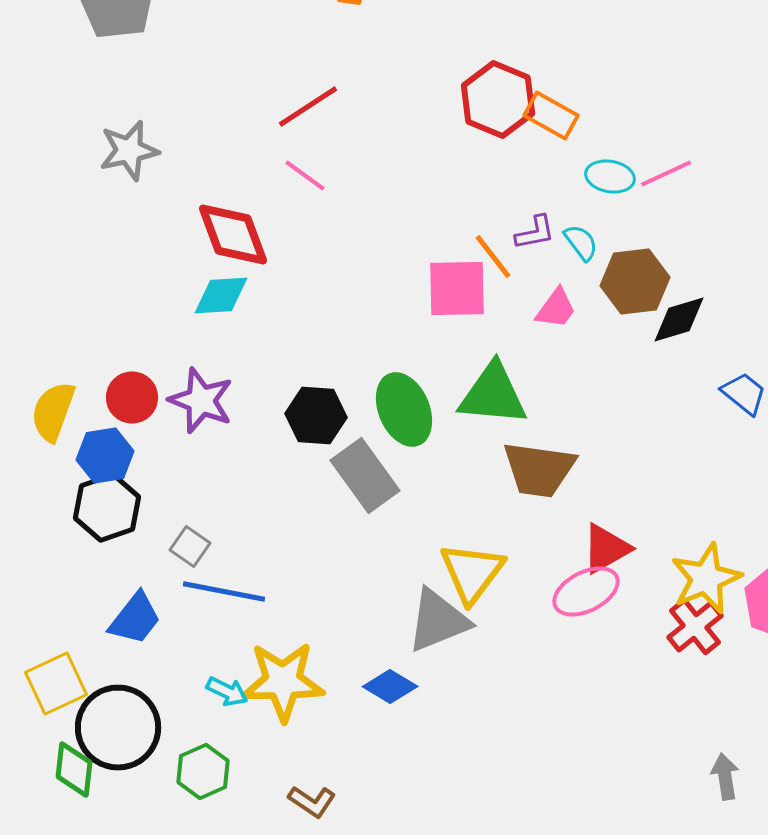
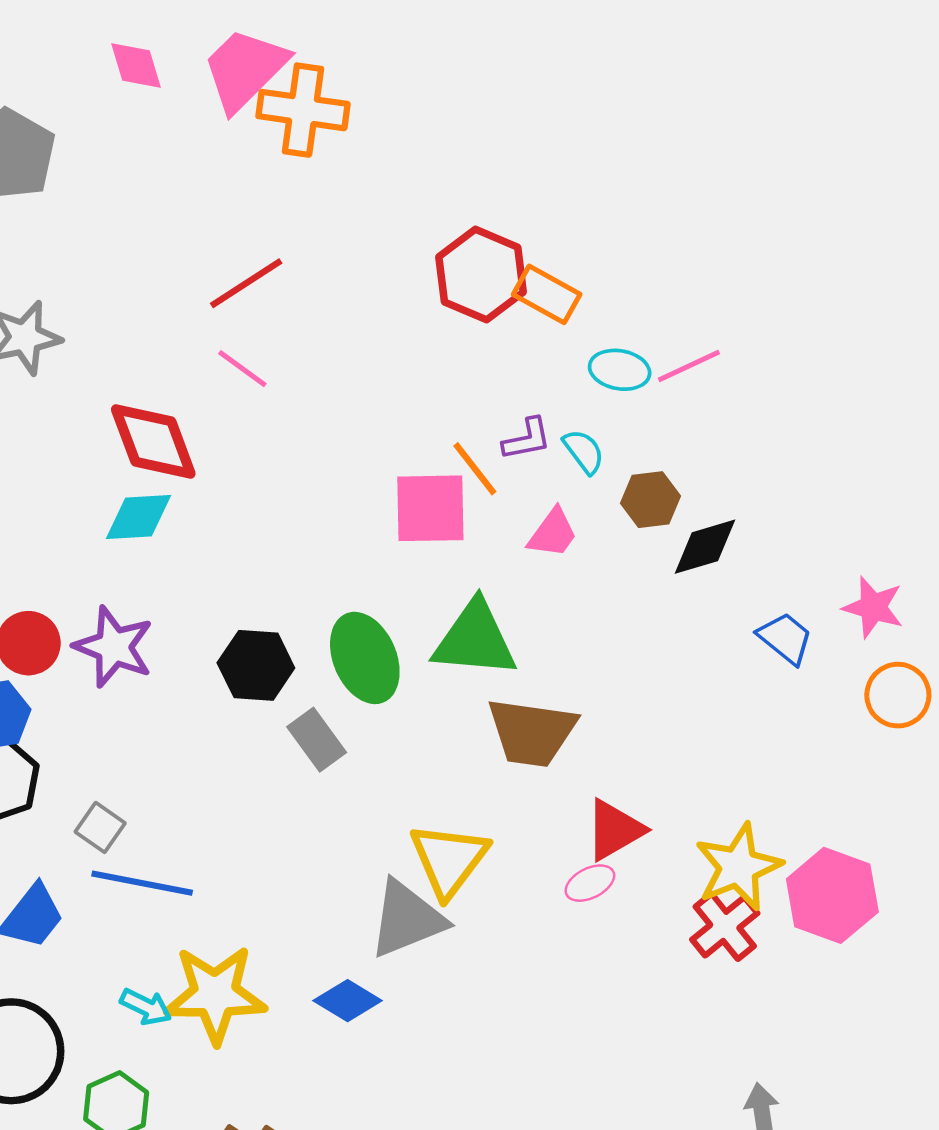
brown hexagon: (635, 282) -> (651, 500), size x0.7
gray rectangle: (365, 476) -> (317, 740), size x0.7
pink ellipse: (586, 592) -> (590, 883), size x0.6

